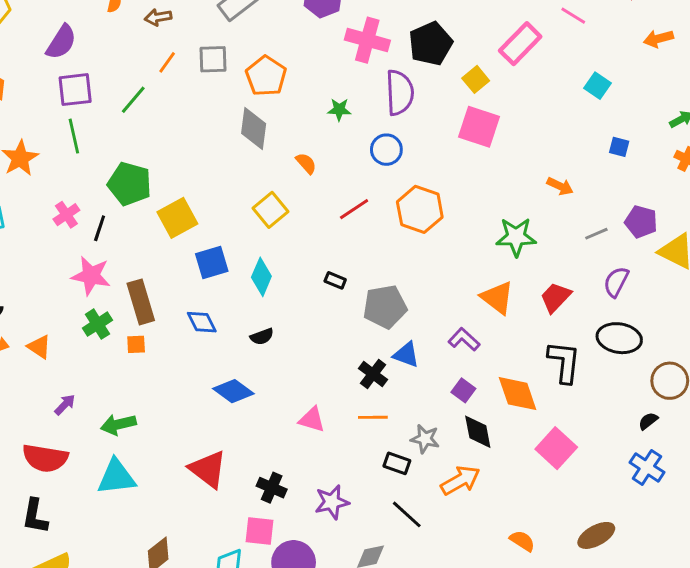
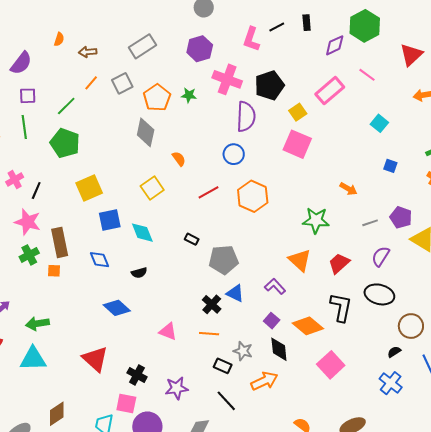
gray square: (213, 59) -> (122, 83), turned -30
purple square: (75, 90) -> (28, 96), size x0.7
green star: (339, 110) -> (189, 95), moved
green pentagon: (130, 184) -> (65, 143), moved
cyan diamond: (261, 277) -> (142, 233), turned -50
orange diamond: (518, 394) -> (308, 326), turned -36

